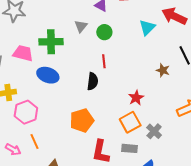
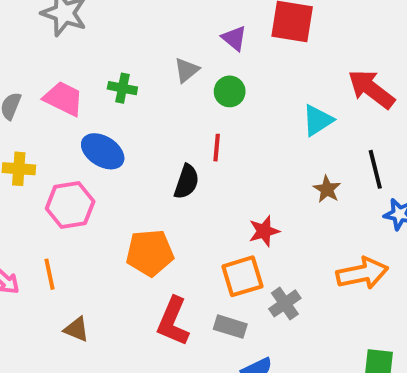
cyan triangle: (147, 27) -> (318, 120), moved
green cross: (51, 42) -> (122, 88), size x0.6
pink hexagon: (26, 112) -> (70, 205), moved

